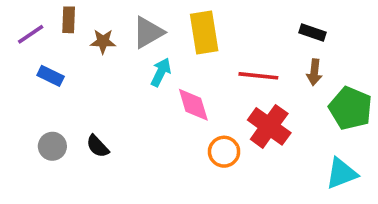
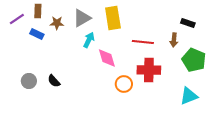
black rectangle: (313, 32) -> (188, 23), moved
blue rectangle: (51, 76) -> (37, 34), moved
red cross: (269, 126) -> (149, 70), turned -35

